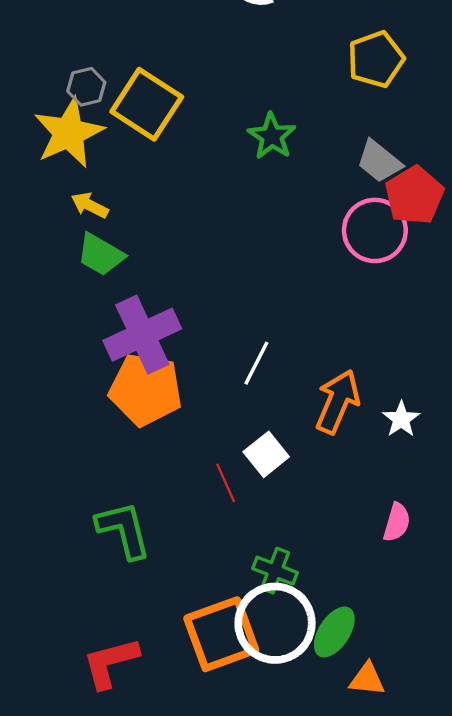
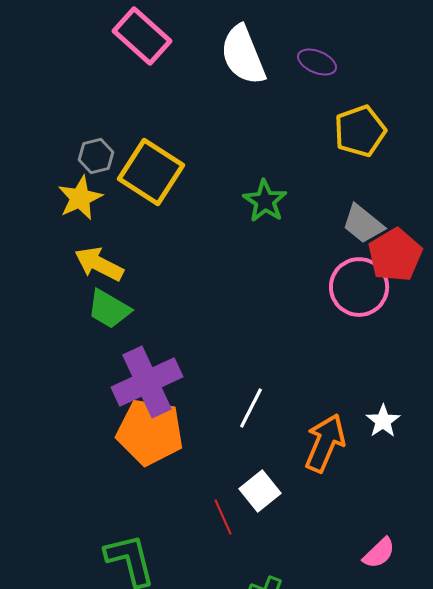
yellow star: (69, 133) -> (80, 198), size x0.7
yellow arrow: (90, 205) -> (99, 264), size x1.4
white star: (401, 419) -> (383, 421), moved
pink semicircle: (397, 522) -> (379, 553), turned 30

